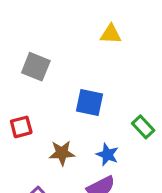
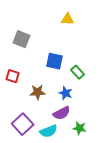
red square: (21, 127) -> (13, 76), turned 32
green rectangle: (143, 127) -> (78, 72), moved

